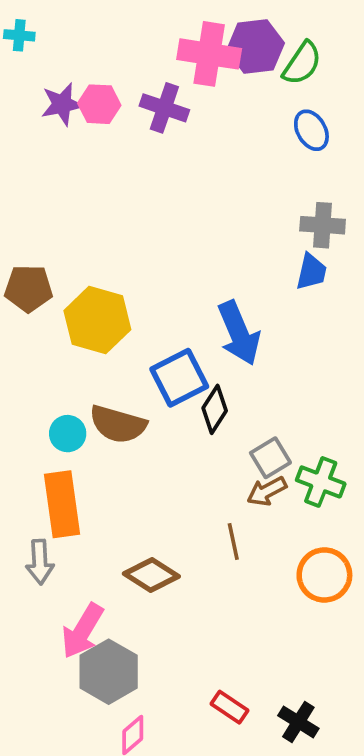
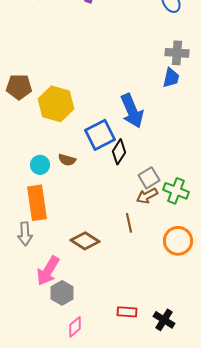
brown semicircle: (118, 424) -> (67, 160), size x0.6
gray hexagon: (109, 672) -> (62, 293), size x0.7
red rectangle: (230, 707) -> (127, 312), turned -30

